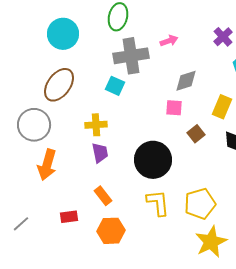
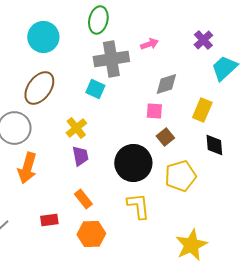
yellow cross: (96, 125) -> (76, 128), turned -35
brown square: (196, 134) -> (165, 137), moved
yellow pentagon: (200, 204) -> (180, 176), moved

